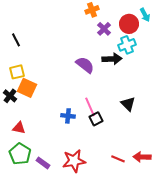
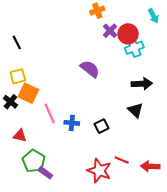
red circle: (129, 24) -> (128, 34), moved
black arrow: (112, 59) -> (142, 84), moved
pink line: (90, 107) -> (50, 113), moved
green pentagon: (20, 154) -> (34, 161), moved
red line: (118, 159) -> (122, 160), moved
red star: (74, 161) -> (99, 171), moved, turned 30

